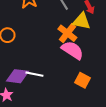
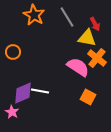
orange cross: (67, 33) -> (97, 58), moved
purple diamond: (17, 76) -> (23, 93), turned -30

